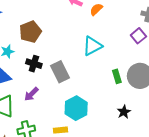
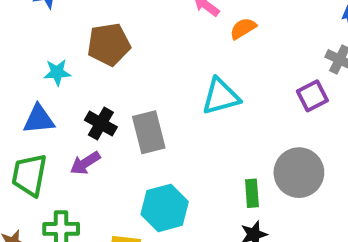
black cross: (34, 64) -> (101, 124), moved
green rectangle: (117, 76) -> (252, 193), moved

